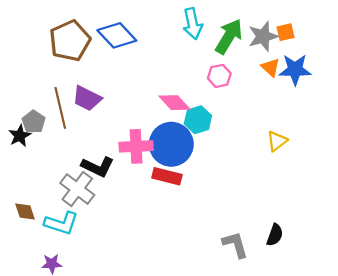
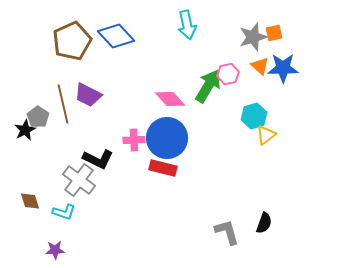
green arrow: (229, 36) -> (208, 86), moved
pink hexagon: (219, 76) -> (228, 74), moved
cyan hexagon: (198, 120) -> (254, 116), moved
pink cross: (136, 146) -> (134, 140), size x0.7
cyan L-shape: (61, 223) -> (64, 212), size x0.7

